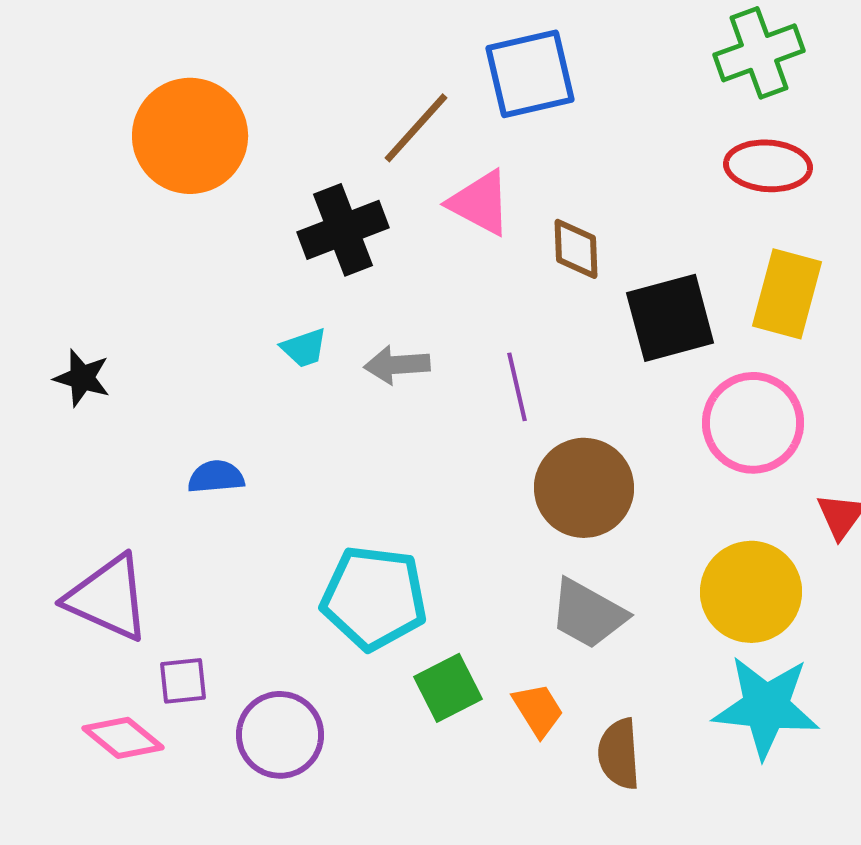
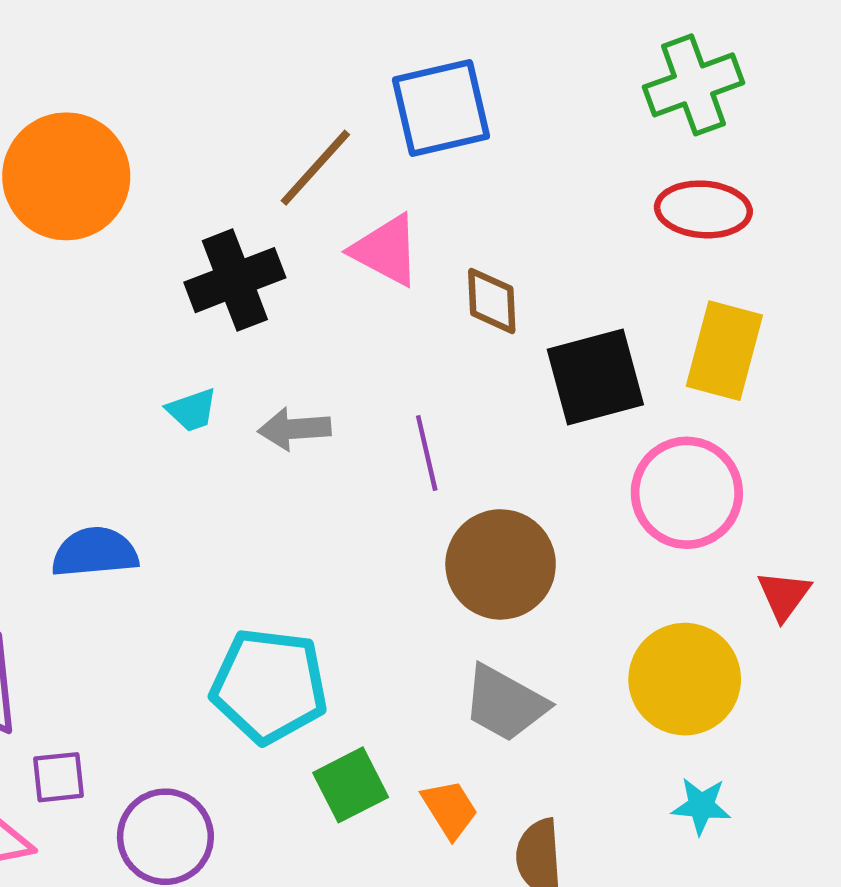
blue semicircle: (216, 477) -> (95, 552), size x1.4
cyan star: (766, 707) -> (701, 806), size x0.5

